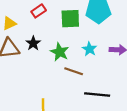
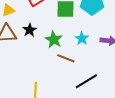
black line: (97, 94) -> (86, 81), turned -40

